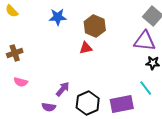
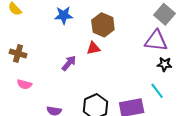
brown cross: (15, 53) -> (18, 54), turned 35
purple arrow: (63, 89) -> (69, 63), moved

